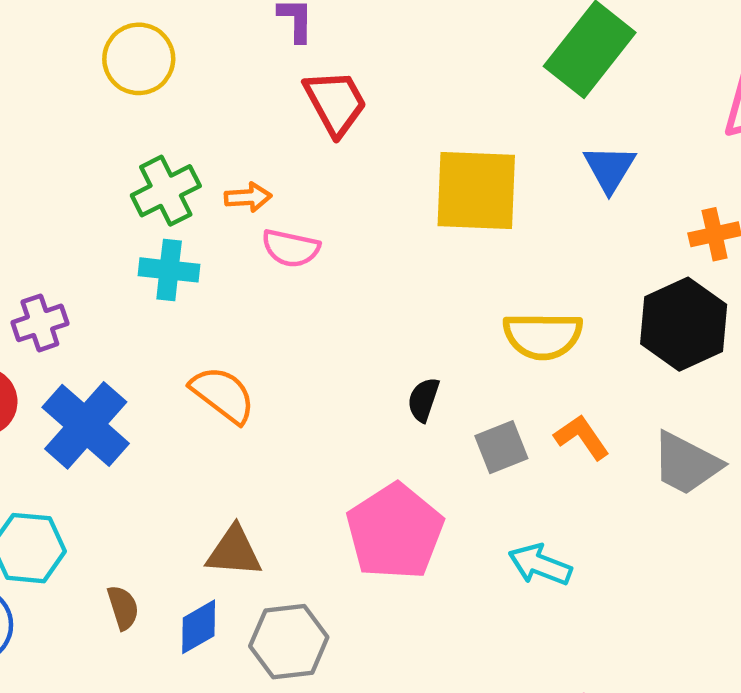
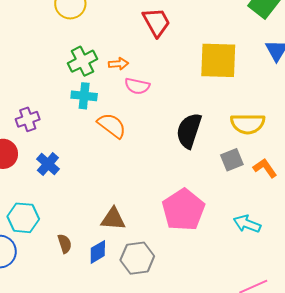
orange semicircle: (223, 395) -> (112, 126), moved
black semicircle: (423, 400) -> (189, 131), moved, size x1.8
blue cross: (86, 425) -> (48, 164), size x0.6
gray square: (501, 447) -> (232, 160), moved

